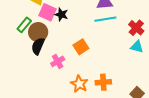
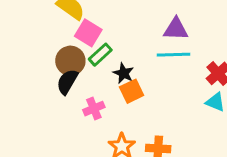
black star: (61, 15) -> (123, 73), moved
green rectangle: (24, 25) -> (100, 55), moved

